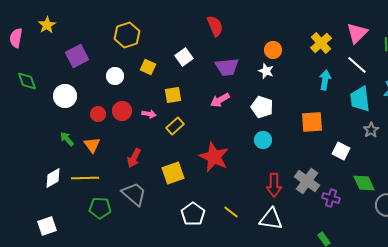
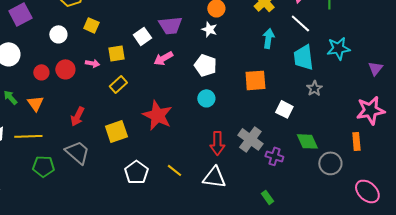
white square: (184, 57) -> (142, 36), moved
pink arrow: (149, 114) -> (92, 63), moved

